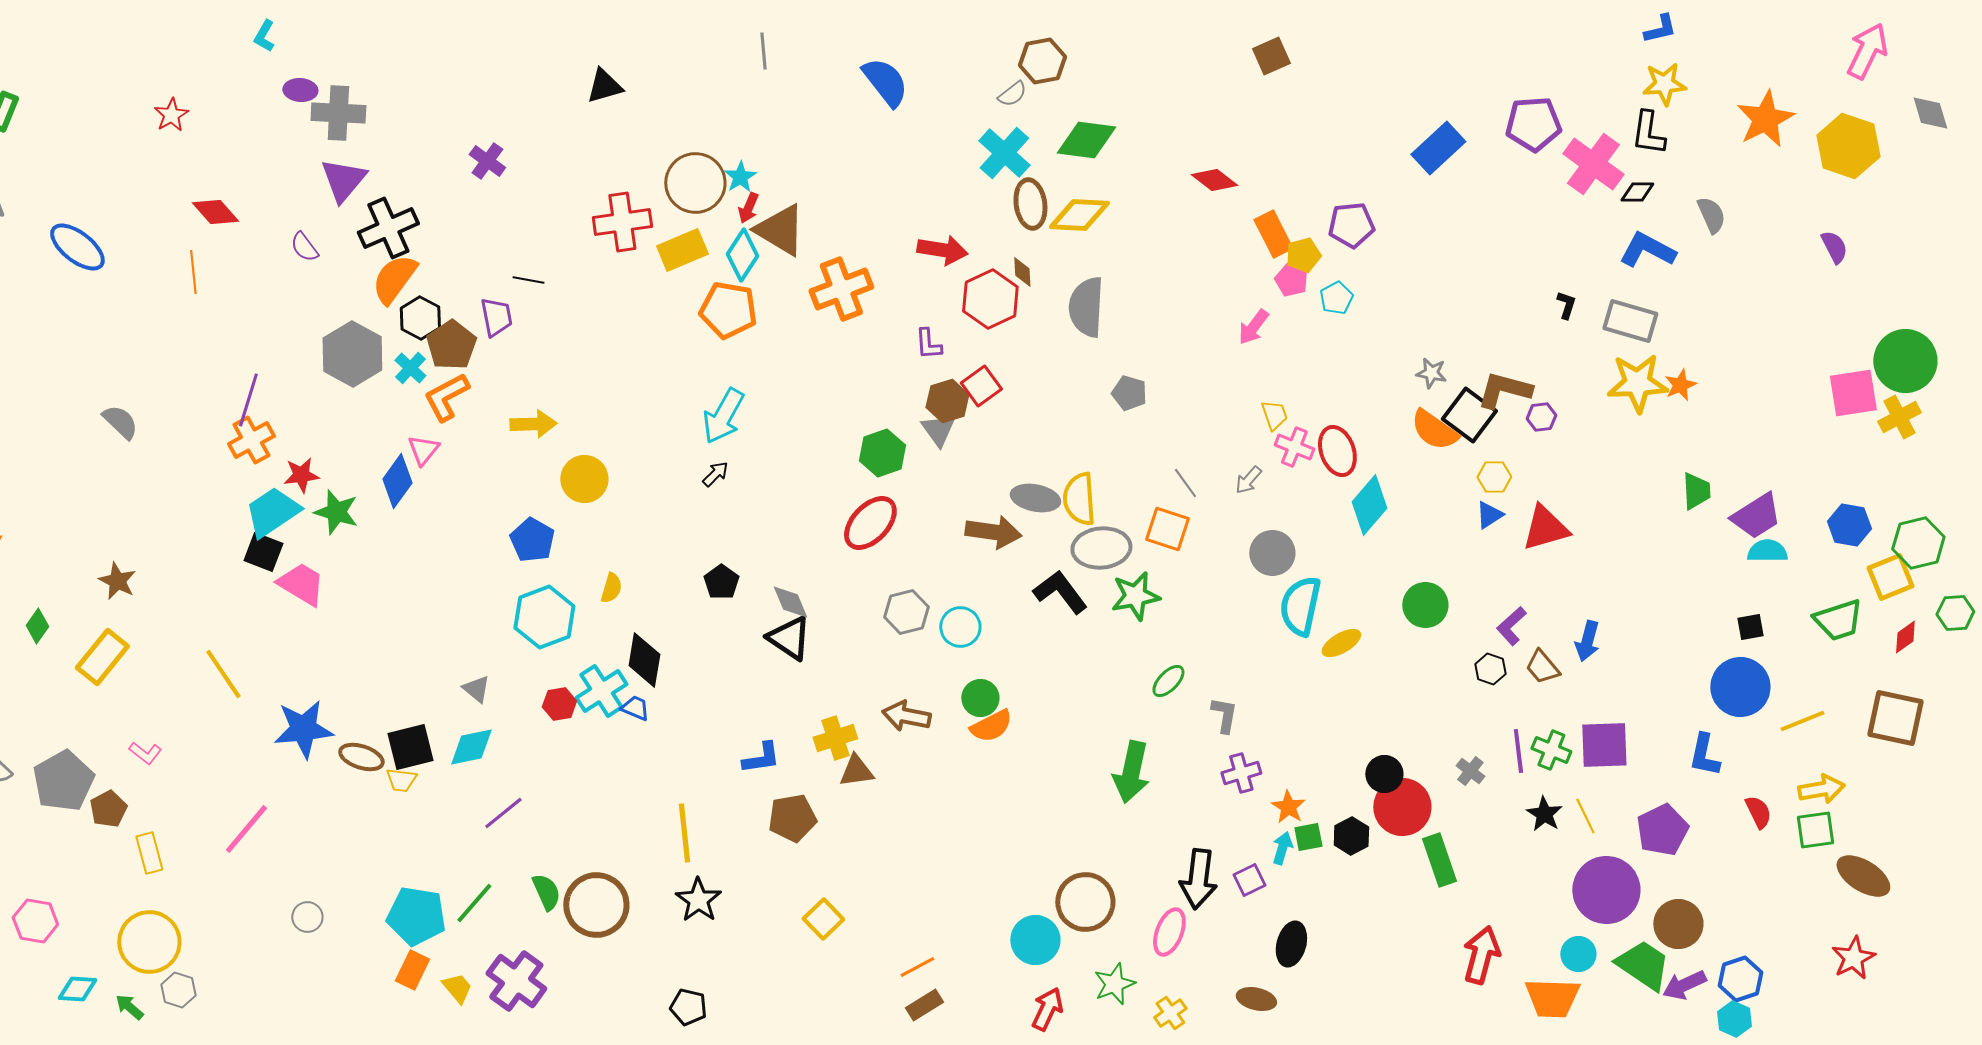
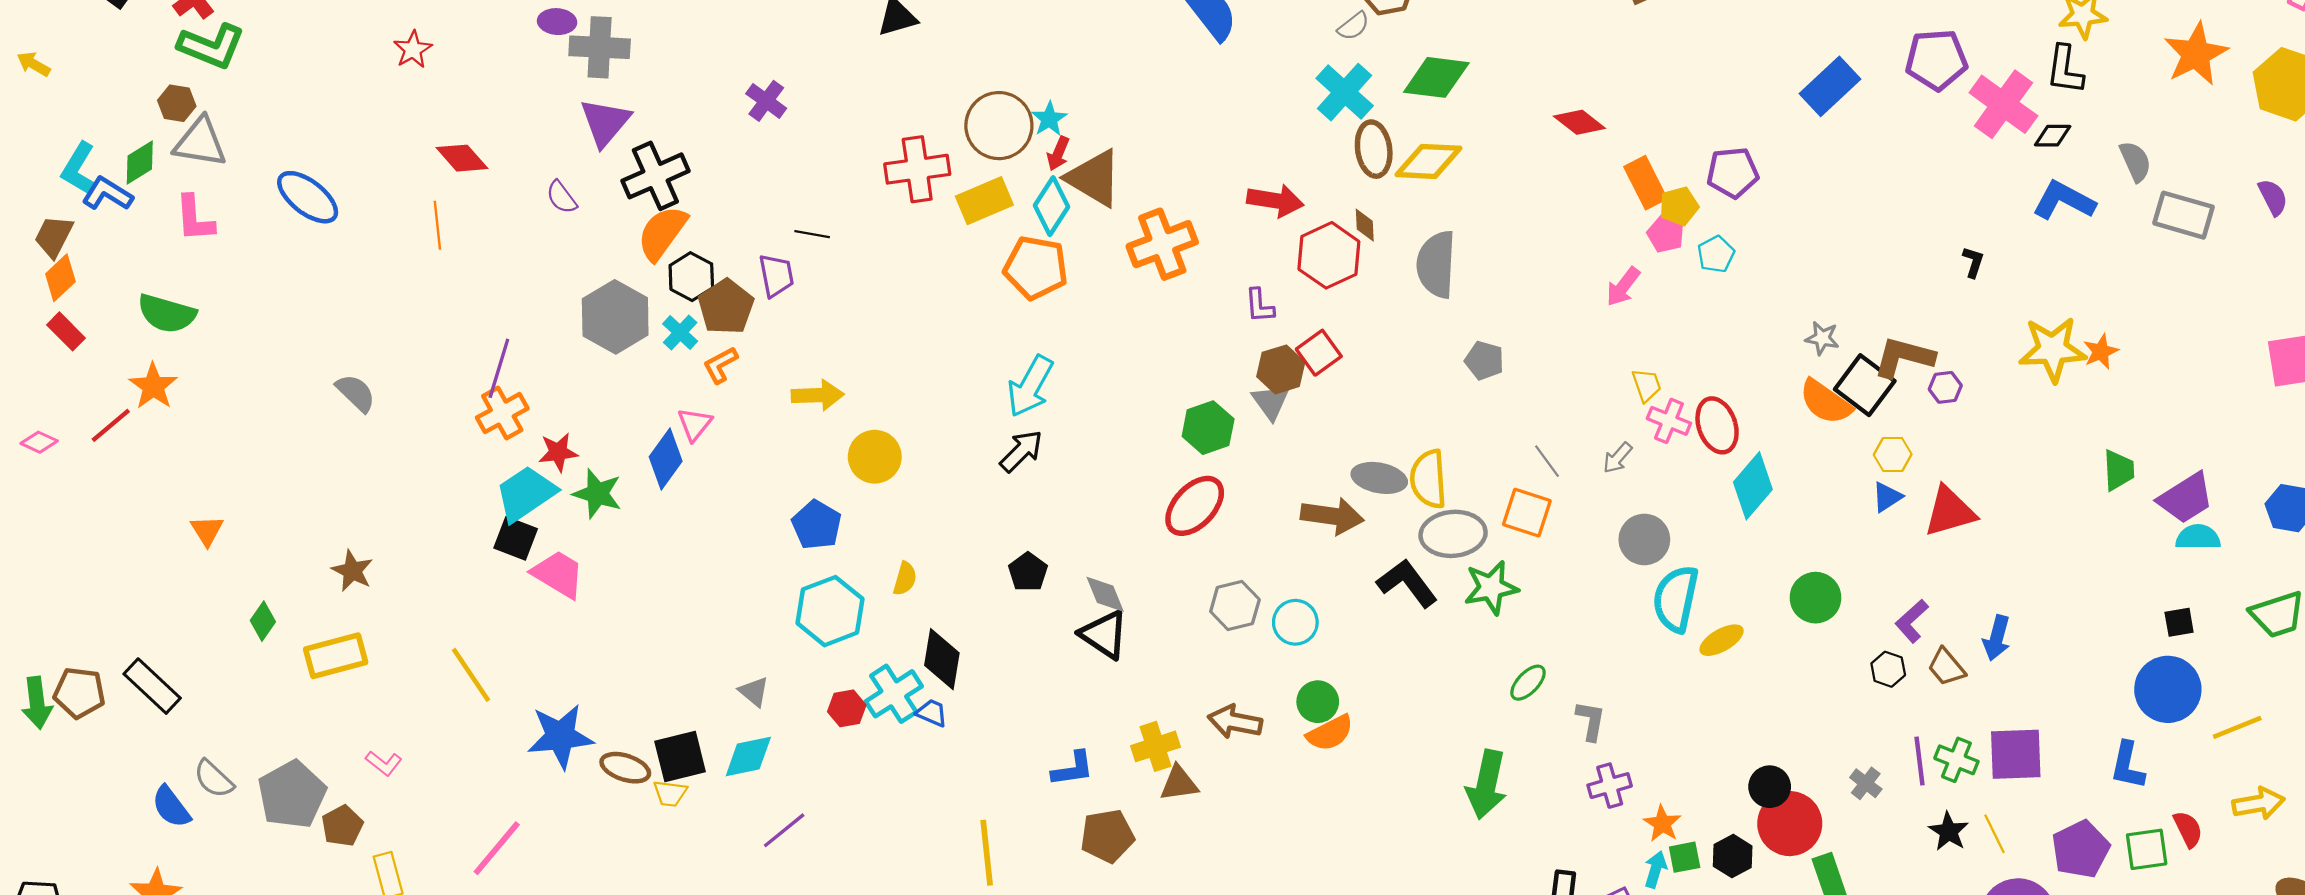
gray rectangle: (1630, 321) -> (2184, 215), moved
orange L-shape: (446, 397) -> (720, 365), size x0.7
black arrow: (715, 474) -> (1021, 451), size x1.5
yellow rectangle: (102, 657) -> (336, 656), turned 36
green square: (1815, 830) -> (2147, 849), moved

